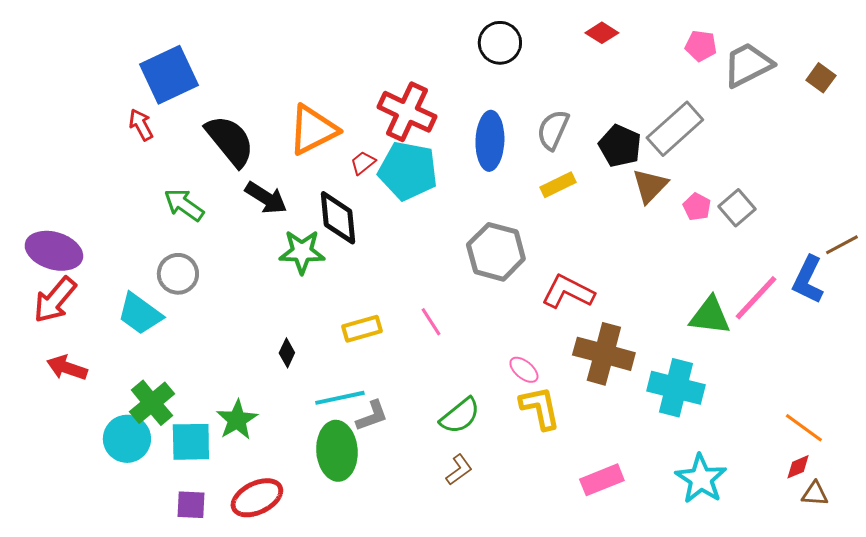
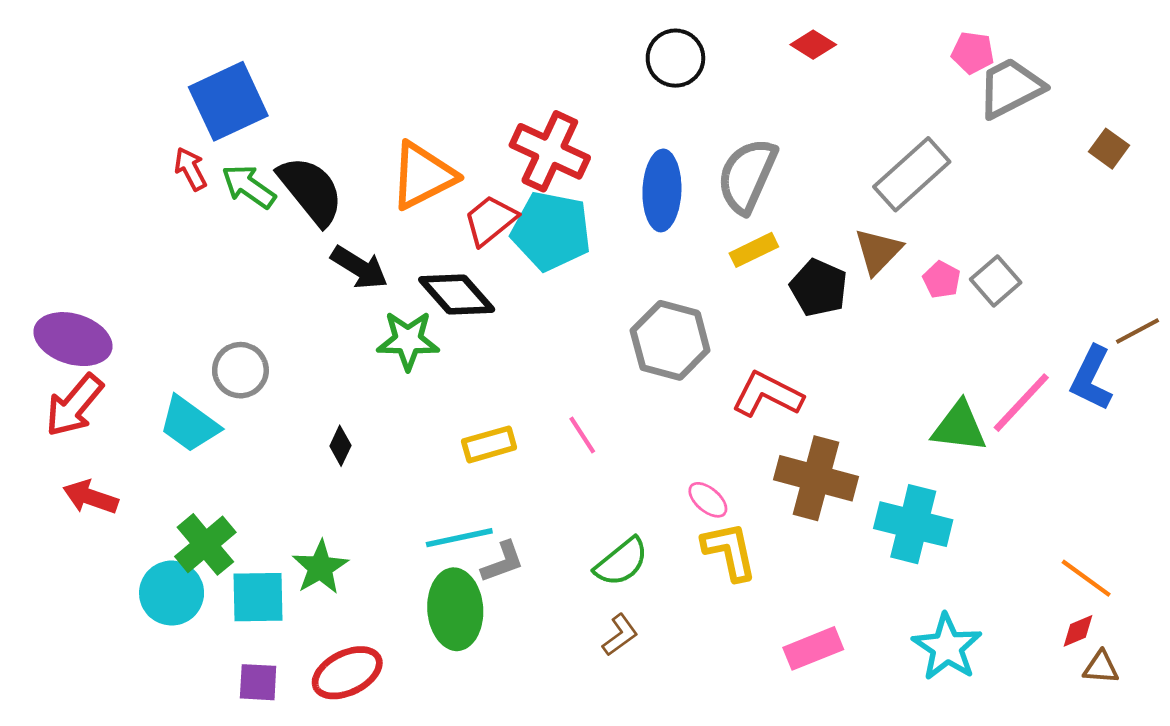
pink pentagon: (701, 46) -> (973, 53), moved
brown square: (821, 78) -> (1109, 149), moved
gray semicircle: (553, 130) -> (747, 176), size x1.4
black pentagon: (620, 146) -> (819, 288), moved
red trapezoid: (363, 163) -> (490, 220), size x1.6
green arrow: (184, 205) -> (249, 186), moved
black diamond: (338, 218) -> (457, 294), turned -36
black diamond: (287, 353) -> (340, 446), moved

